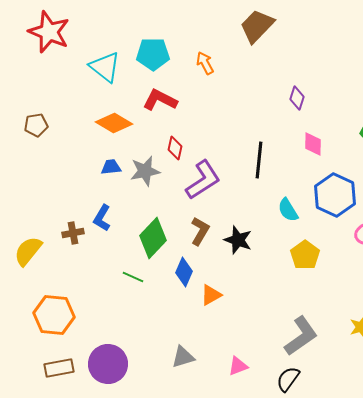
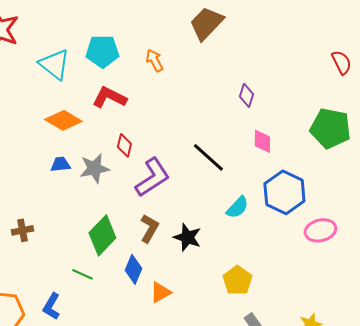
black line: (259, 160) -> (208, 157), turned -54
cyan semicircle: (288, 210) -> (237, 207), turned -105
blue L-shape: (102, 218) -> (51, 306), moved
yellow pentagon: (305, 255) -> (237, 280), moved

